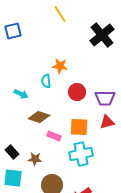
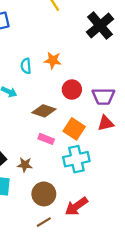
cyan semicircle: (46, 81) -> (26, 66), moved
brown diamond: (39, 117) -> (44, 111), moved
orange square: (79, 127) -> (74, 129), turned 30

